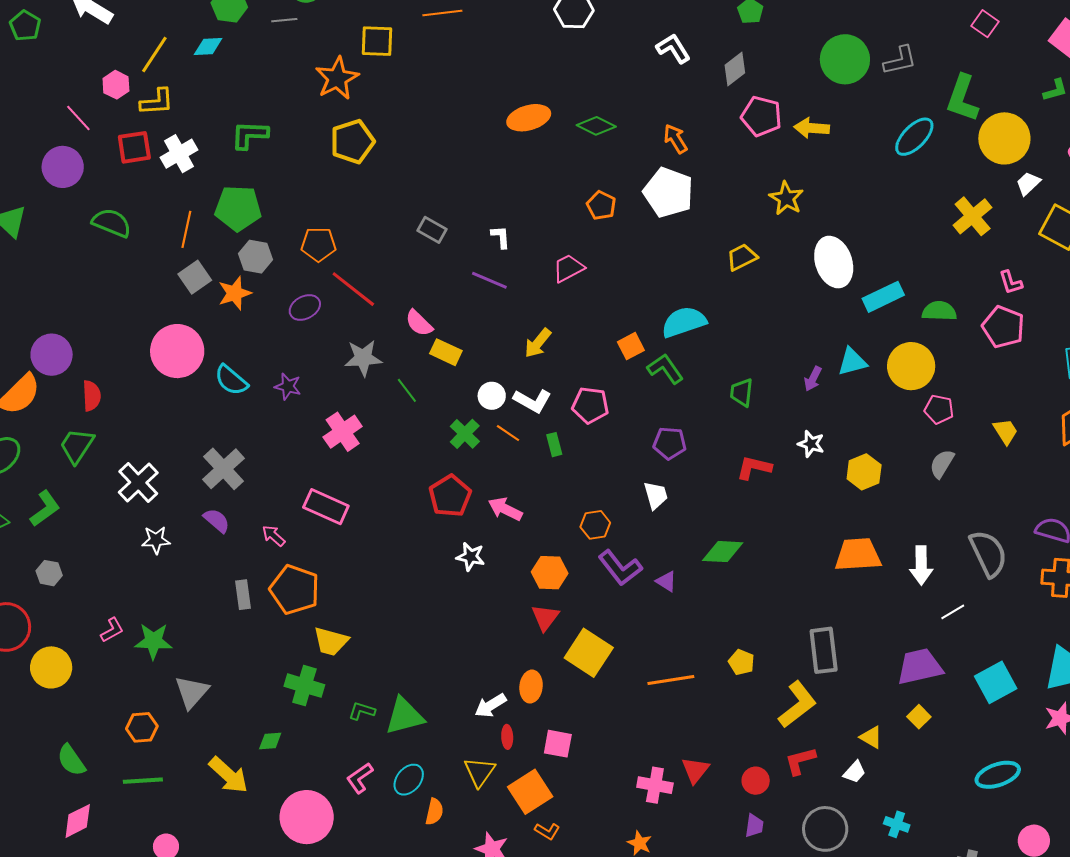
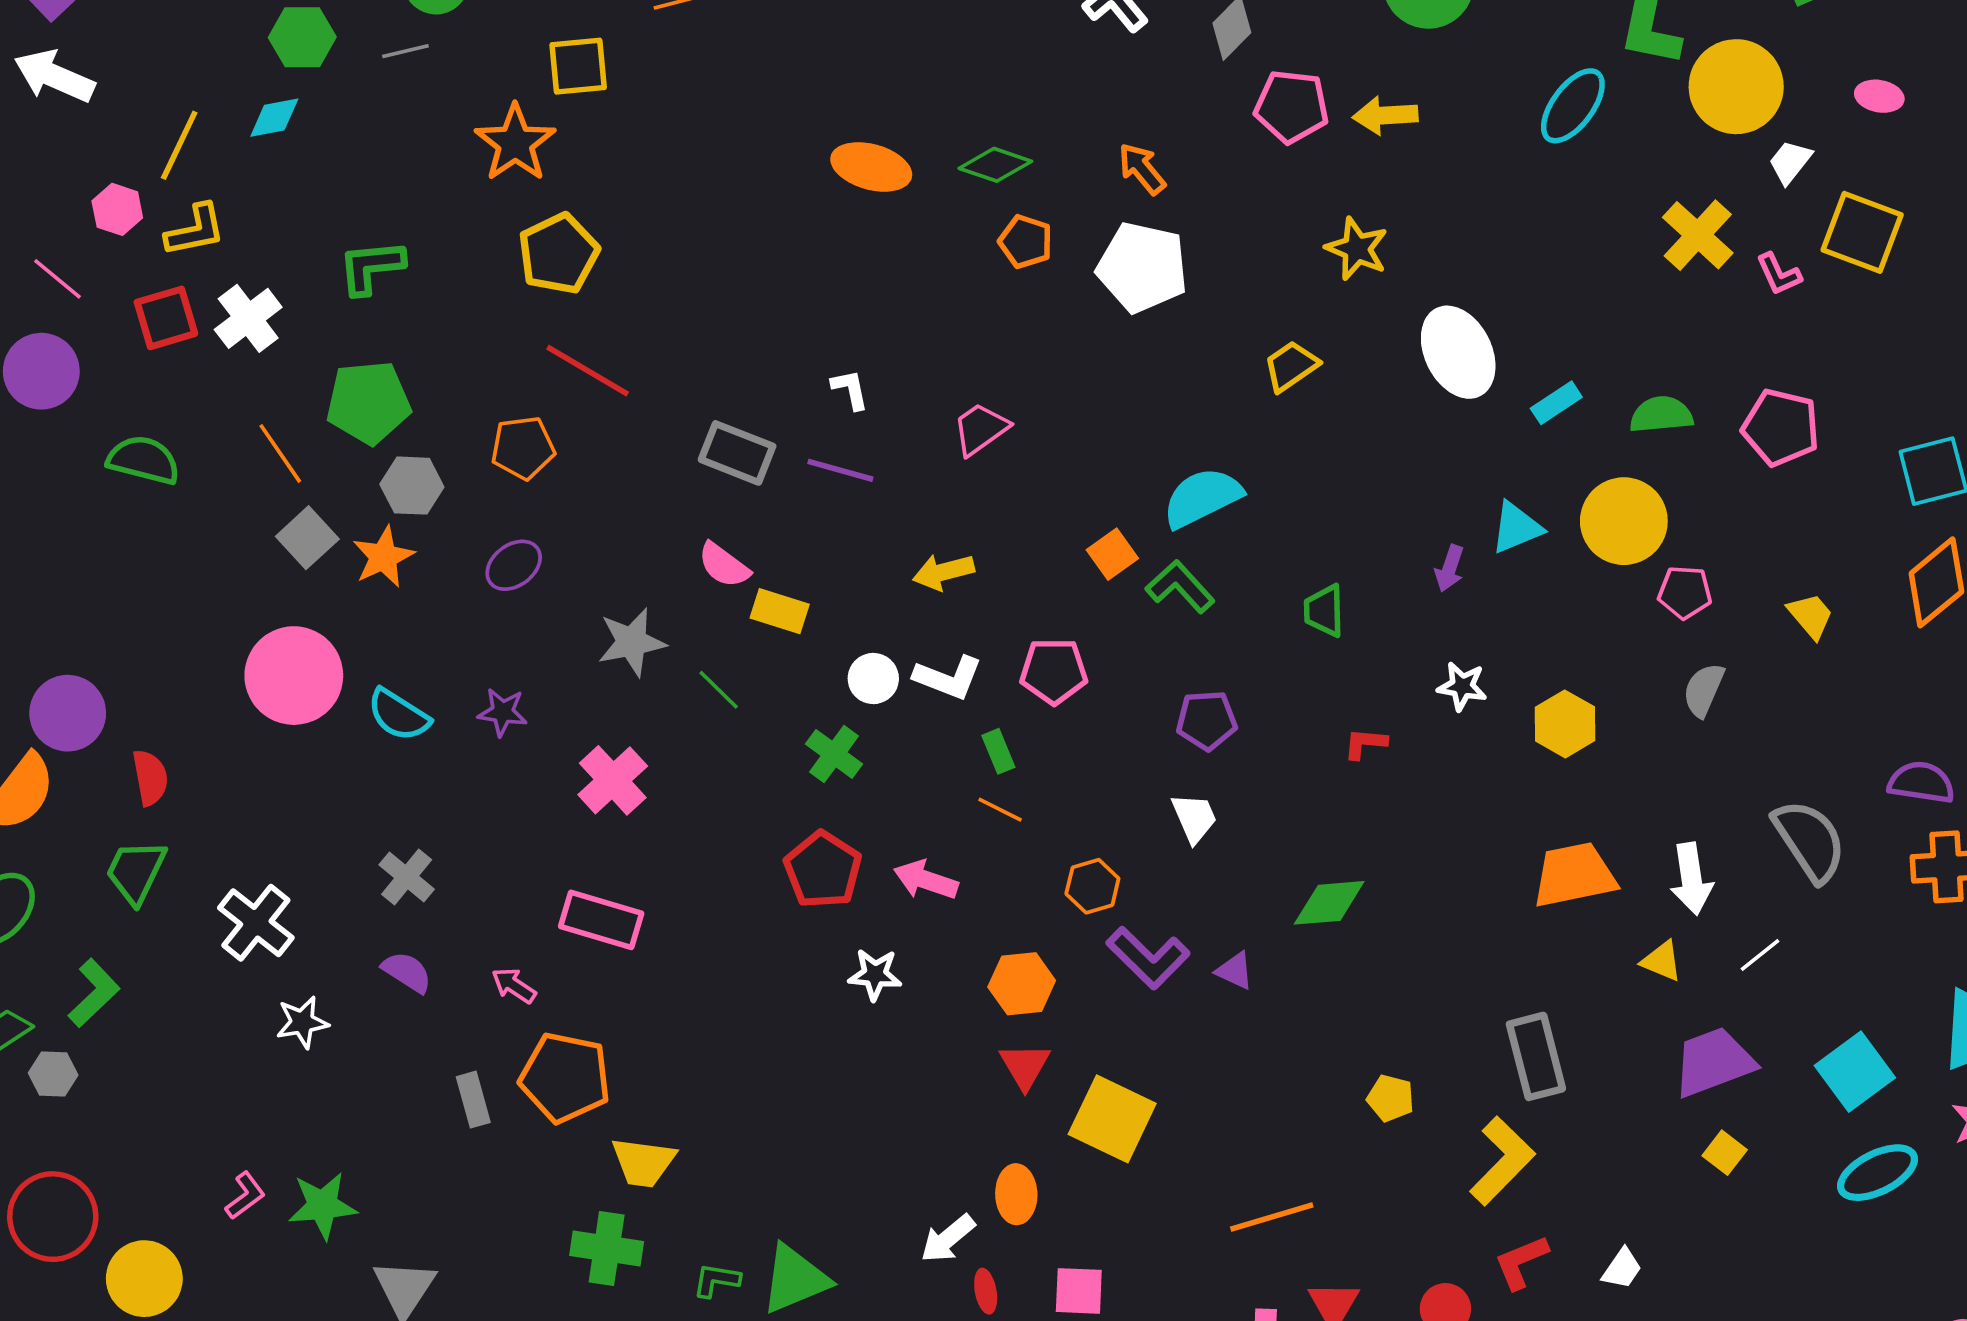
orange ellipse: (529, 118) -> (871, 167), turned 39
orange pentagon: (601, 205) -> (1026, 242), moved
orange line: (186, 229) -> (280, 453), turned -39
gray rectangle: (432, 230) -> (737, 453), moved, size x1.4
pink L-shape: (1011, 282) -> (1779, 274), moved
red line: (353, 289) -> (588, 371), moved
cyan rectangle: (883, 297) -> (1556, 403), size x0.7
yellow arrow: (538, 343) -> (944, 572), turned 44
orange line: (508, 433) -> (1000, 810), moved
red L-shape: (754, 468) -> (1365, 743), size x0.7
gray cross: (223, 469) -> (407, 877), size x0.7
gray hexagon: (49, 573) -> (53, 1074), moved
orange line: (671, 680) -> (1272, 1217), moved
yellow triangle: (871, 737) -> (1662, 961), moved
cyan ellipse: (998, 775) -> (1878, 1173), moved

